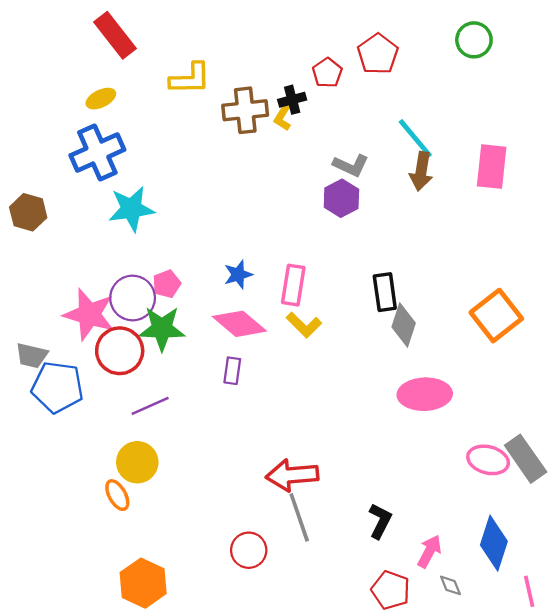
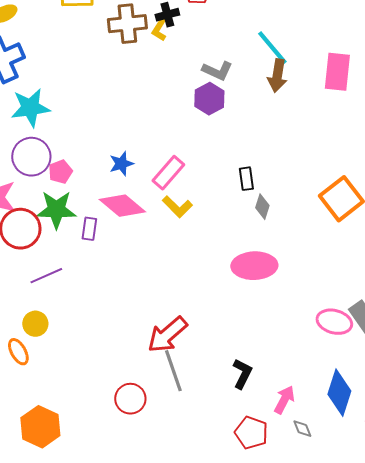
pink rectangle: (293, 285) -> (168, 173), turned 32
black rectangle: (385, 292) -> (246, 179), size x0.7
purple circle: (133, 298) -> (31, 157), moved
gray diamond: (404, 325) -> (262, 207), size x0.7
purple rectangle: (232, 371) -> (89, 229), moved
pink ellipse: (425, 394) -> (254, 266), moved
yellow circle: (137, 462) -> (35, 324), size x0.7
red arrow: (292, 475) -> (167, 335), turned -36

